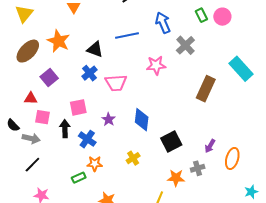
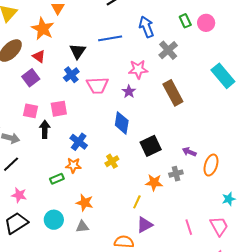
orange star: (58, 41) -> (43, 29), moved
black triangle: (95, 49) -> (78, 51), turned 42
brown rectangle: (206, 89) -> (173, 93), moved, turned -55
red triangle: (31, 98) -> (39, 56), moved, turned 32
pink square: (43, 117) -> (30, 111), moved
purple star: (109, 119) -> (129, 92), moved
blue cross: (87, 139) -> (79, 142), moved
purple arrow: (210, 146) -> (189, 152), turned 80

